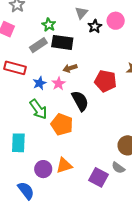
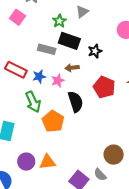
gray triangle: (81, 13) -> (82, 12), moved
black star: (95, 26) -> (95, 51), moved
gray rectangle: (38, 45) -> (47, 49), moved, turned 36
red rectangle: (15, 68) -> (16, 70), moved

